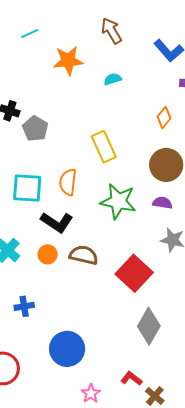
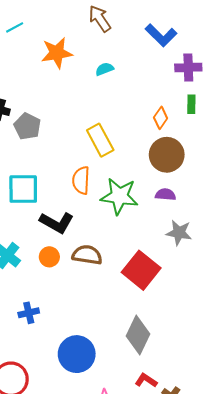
orange diamond: (164, 117) -> (161, 118), moved
orange semicircle: (68, 182) -> (81, 180), moved
gray diamond: (149, 326) -> (138, 335), moved

